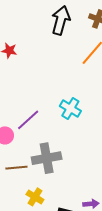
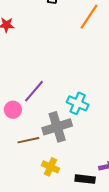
cyan cross: (70, 109) -> (78, 103), moved

